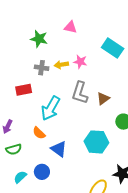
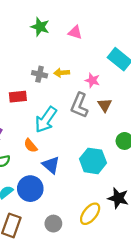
green star: (39, 39) -> (40, 27), moved
pink star: (80, 62) -> (92, 80), moved
brown triangle: (103, 99) -> (105, 105), moved, turned -32
blue circle: (42, 172) -> (30, 189), size x1.5

